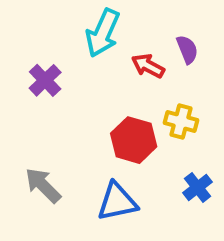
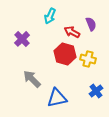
cyan arrow: (103, 33) -> (50, 16), size x0.7
red hexagon: (134, 140) -> (65, 54), moved
gray arrow: (43, 185) -> (32, 79), moved

